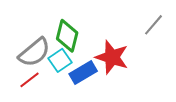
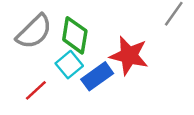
gray semicircle: (34, 52) -> (34, 32), moved

